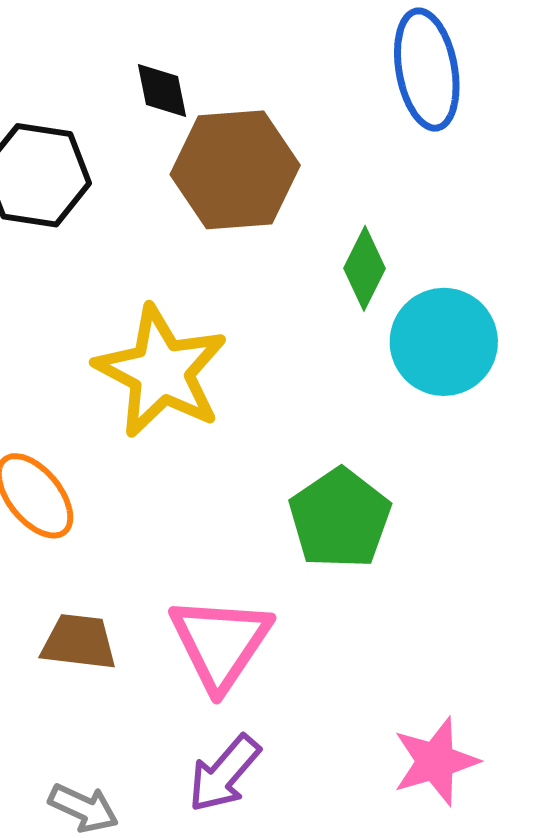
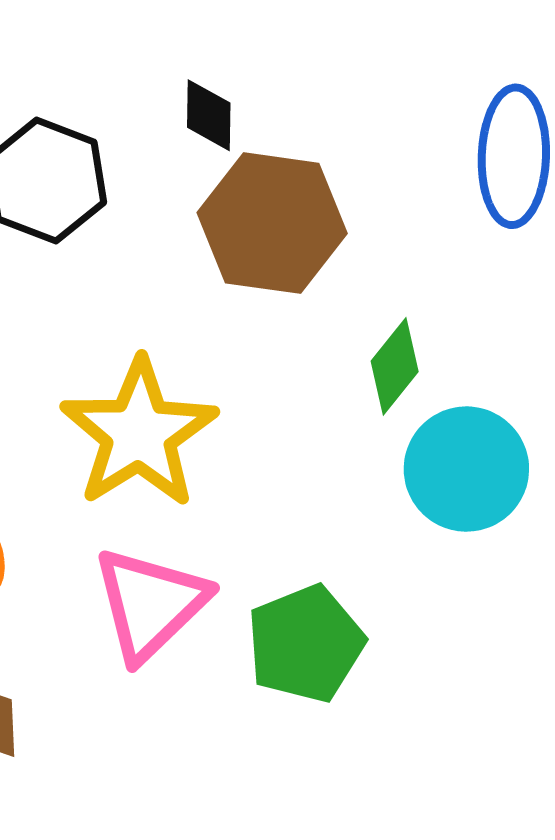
pink triangle: (220, 643) -> (150, 604), moved

